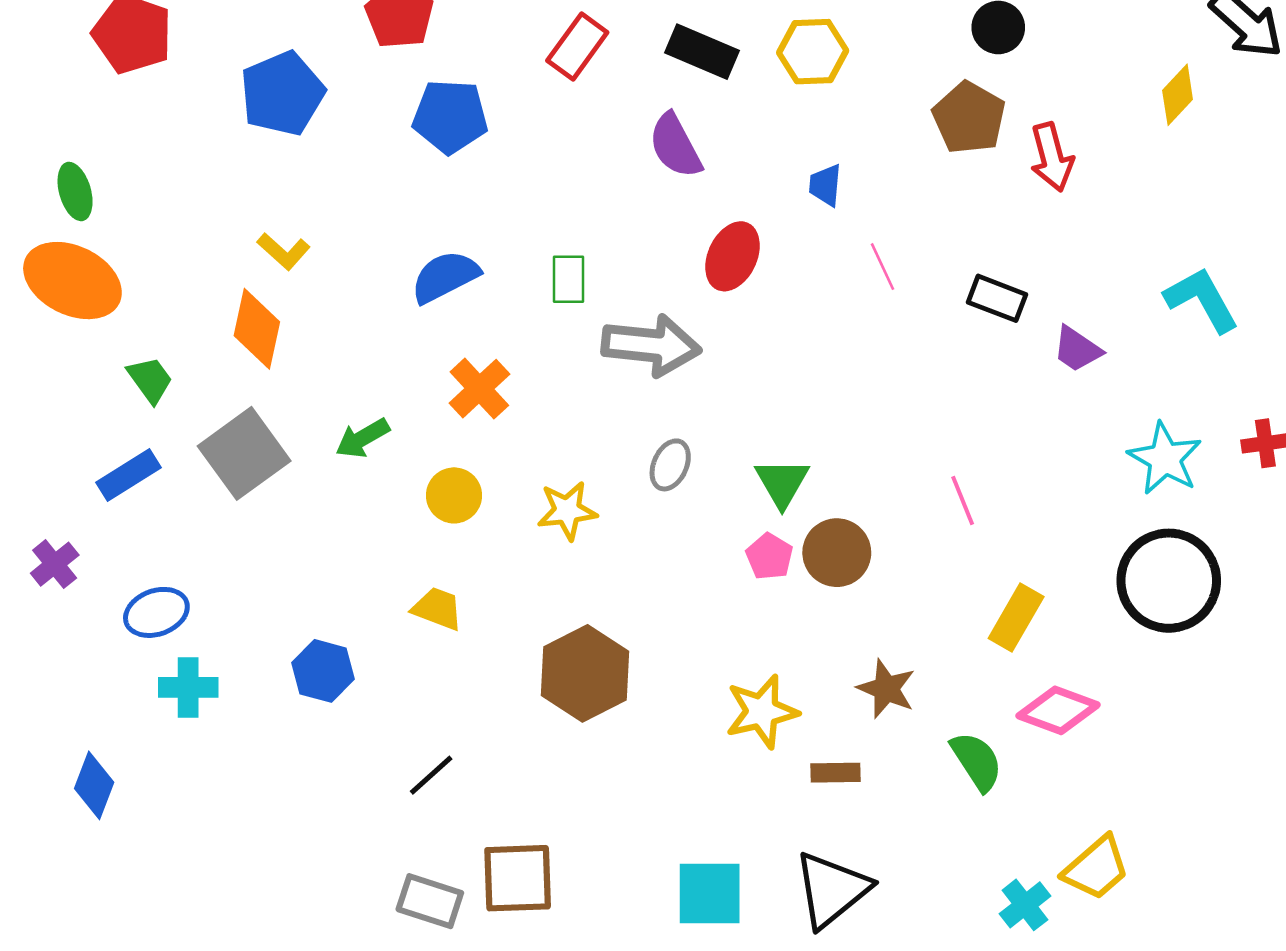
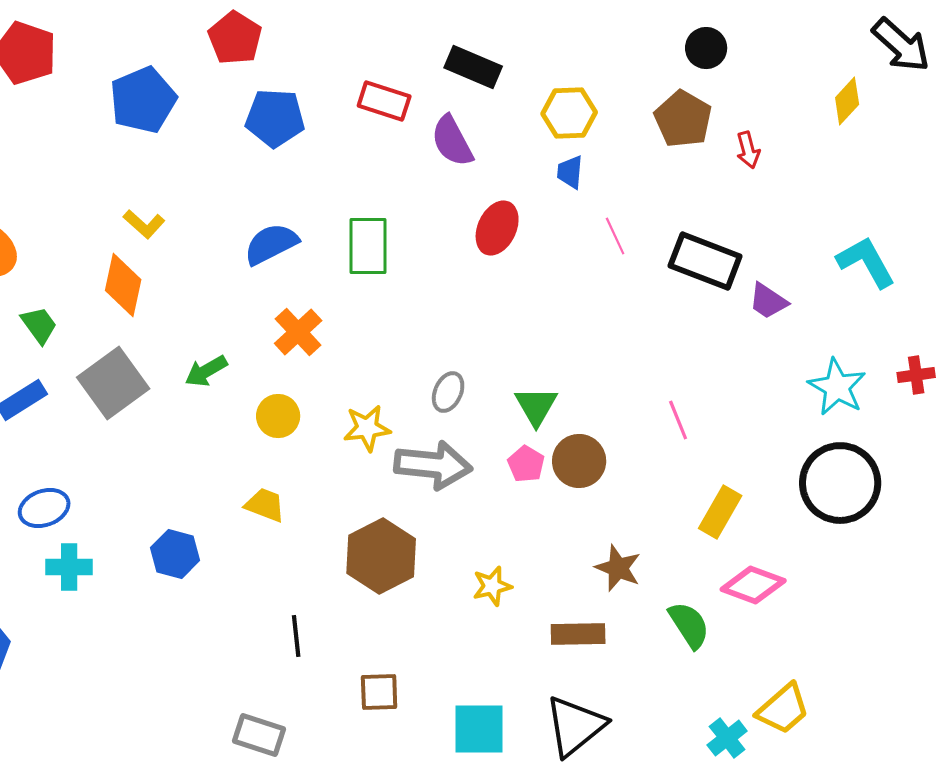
red rectangle: (577, 47) -> (384, 101), moved, turned 72
yellow hexagon: (813, 52) -> (569, 113), moved
red arrow: (1052, 157) -> (748, 150), size x0.7
green rectangle: (568, 279) -> (368, 246), size x1.5
black rectangle: (997, 298) -> (705, 261), size x1.5
gray arrow: (651, 345) -> (433, 465), moved
yellow star: (762, 712) -> (492, 586), moved, size x0.7
brown rectangle: (836, 773) -> (578, 634), size x1.4
black line: (431, 775) -> (296, 636), moved, turned -54
brown square: (518, 878) -> (379, 692), moved, size x0.7

